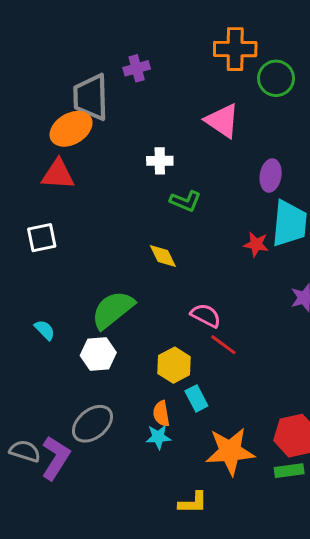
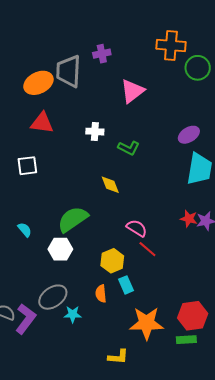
pink triangle: (222, 121) -> (132, 91), moved, turned 44
orange ellipse: (71, 129) -> (38, 83), moved
white cross: (160, 161) -> (95, 132), moved
purple ellipse: (271, 175) -> (189, 135), turned 45
red star: (256, 244) -> (189, 219), moved
cyan star: (158, 437) -> (73, 314), moved

